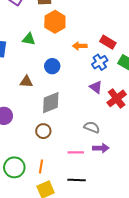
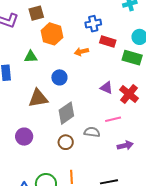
blue cross: (100, 62) -> (93, 24), moved, turned 35
brown triangle: (26, 82) -> (38, 98), size x1.5
gray semicircle: (92, 127) -> (92, 132), moved
pink line: (76, 152) -> (113, 119), moved

